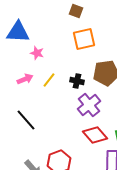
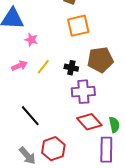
purple cross: (89, 105) -> (83, 92), turned 35
black line: (26, 120) -> (30, 116), moved

